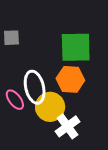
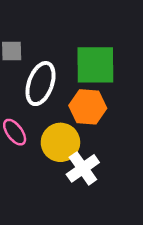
white ellipse: (35, 87) -> (41, 84), moved, turned 32

